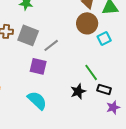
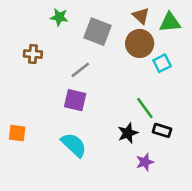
gray square: (28, 35) -> (97, 32), moved
gray line: (51, 45) -> (80, 70), moved
purple star: (113, 107) -> (145, 162), moved

